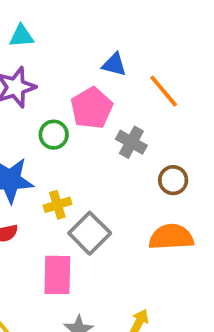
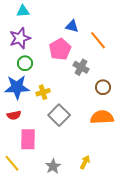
green circle: (54, 135) -> (25, 63), moved
yellow cross: (57, 205) -> (43, 92), moved
pink rectangle: (57, 275) -> (28, 139), moved

